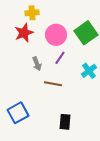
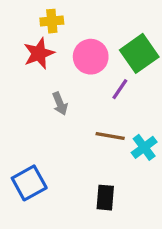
purple line: (60, 58) -> (120, 89), moved
cyan cross: (89, 71) -> (144, 147), moved
brown line: (53, 84) -> (110, 136), moved

